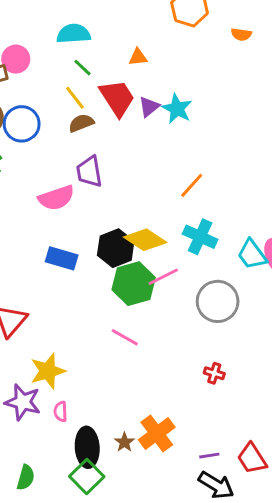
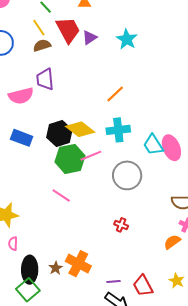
cyan star: (177, 109) -> (127, 39), moved
cyan cross: (200, 237) -> (118, 130), turned -35
orange cross: (157, 434) -> (78, 264), turned -30

